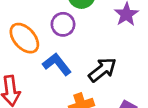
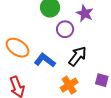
purple circle: (63, 24) -> (65, 29), moved

